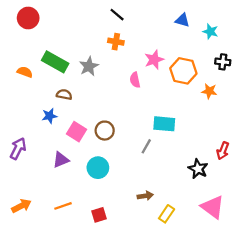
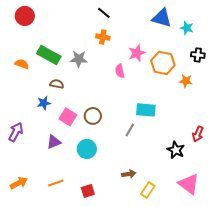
blue triangle: (182, 20) -> (162, 18), size x1.5
gray star: (89, 66) -> (79, 59), turned 30

